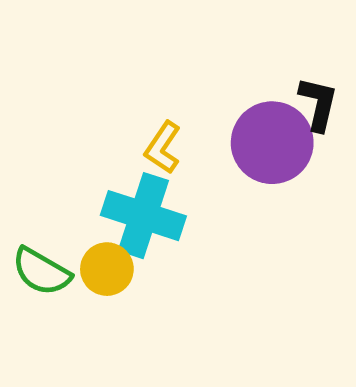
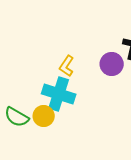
purple circle: (272, 143) -> (112, 64), size x0.7

